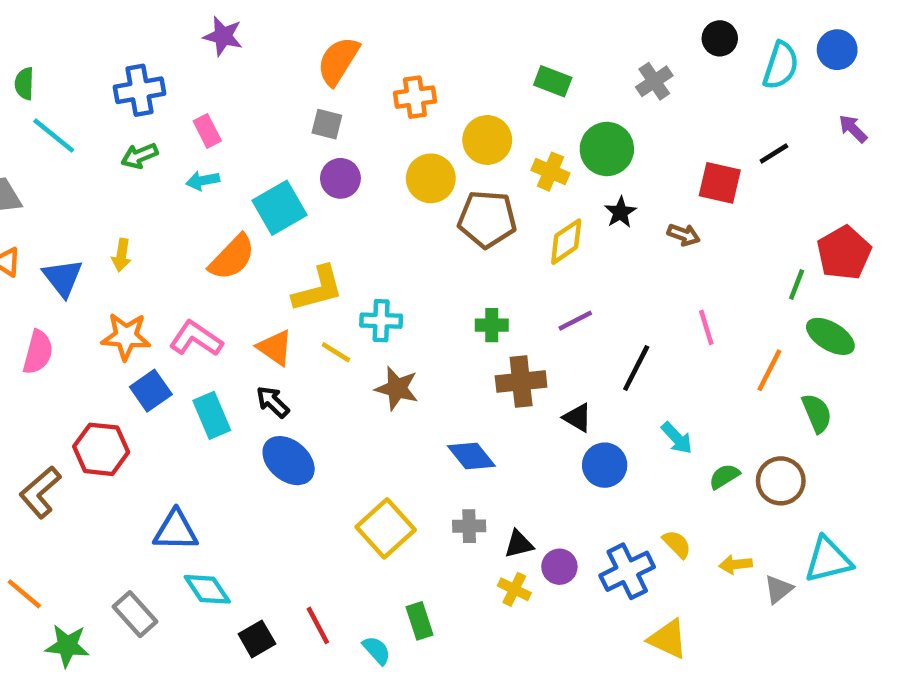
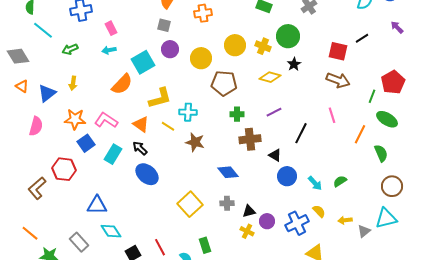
yellow circle: (487, 140) -> (235, 45), moved
green arrow: (140, 156) -> (70, 49), moved
yellow circle: (431, 178) -> (201, 58), moved
brown pentagon: (487, 219) -> (224, 83), moved
brown arrow: (684, 235) -> (338, 80), moved, size x1.6
yellow diamond: (566, 242) -> (270, 77), turned 50
blue triangle: (63, 278) -> (47, 93), turned 30
cyan rectangle: (212, 415) -> (113, 154), turned 54
cyan arrow: (677, 438) -> (315, 183), moved
brown circle: (781, 481) -> (392, 186), moved

